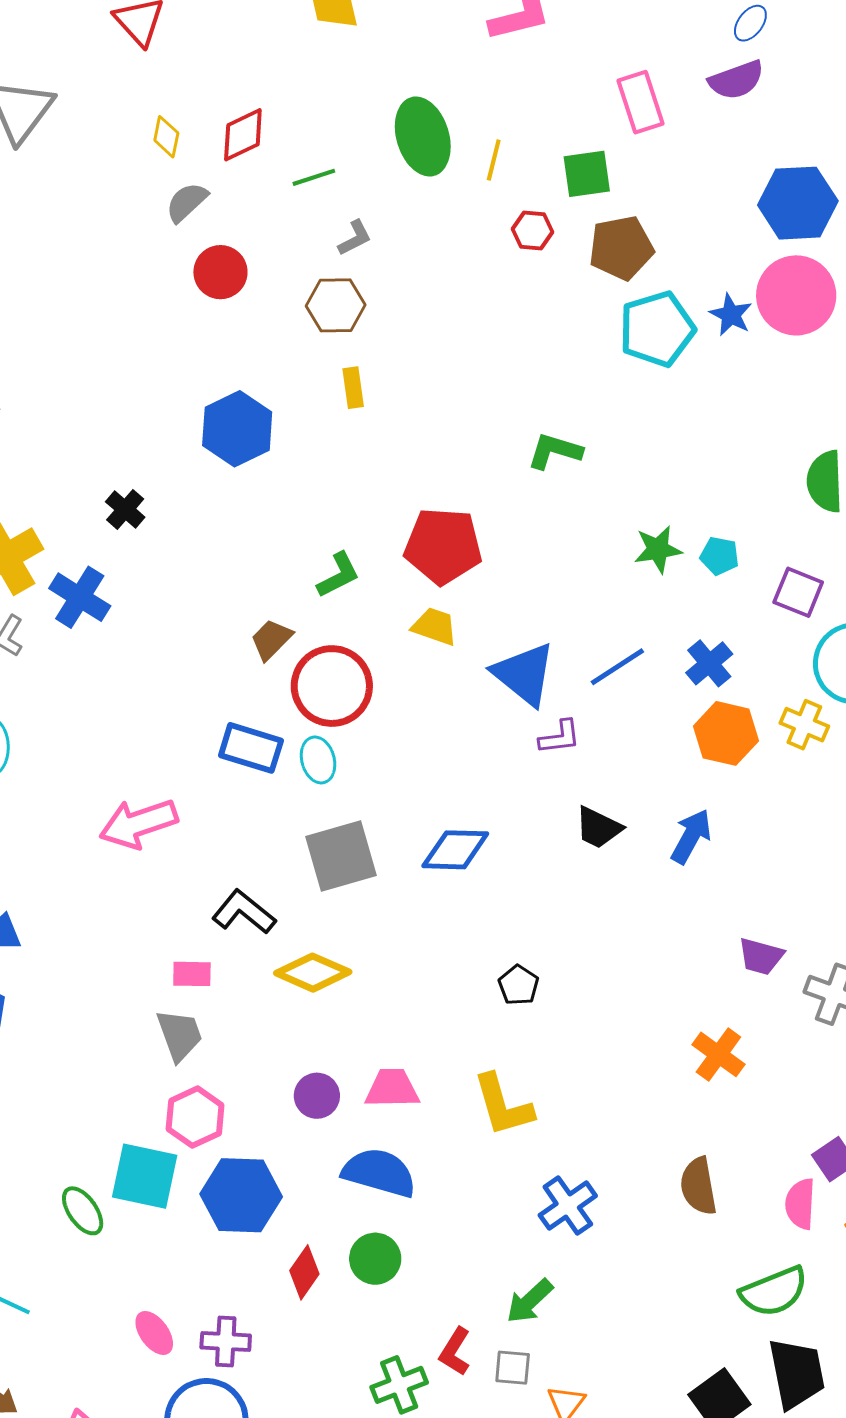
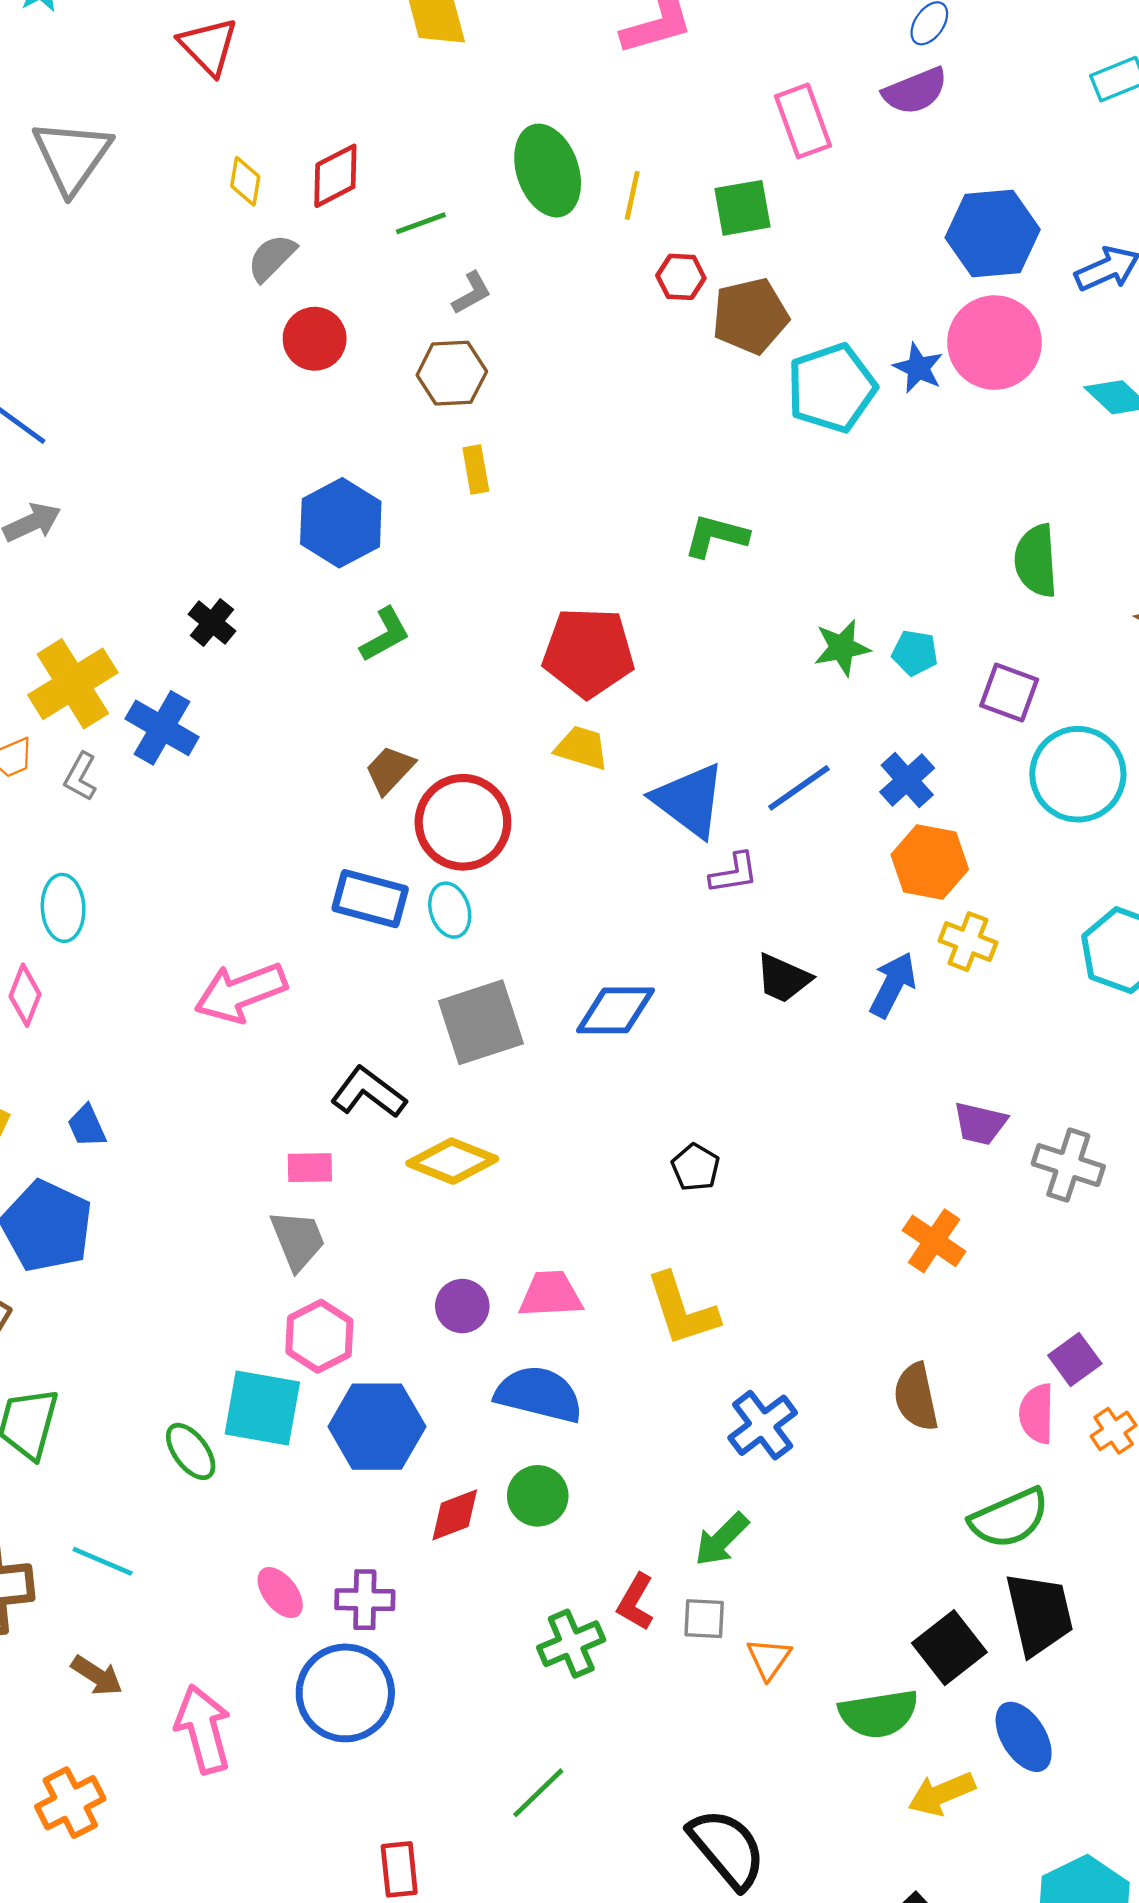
brown pentagon: (621, 248) -> (750, 316), moved
green L-shape: (338, 575) -> (385, 635), moved
yellow cross: (804, 725) -> (968, 942), moved
red diamond: (304, 1272) -> (455, 1515), turned 36

